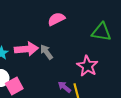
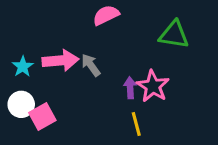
purple arrow: (64, 87) -> (130, 88), moved, turned 48

